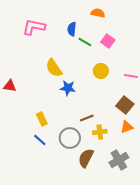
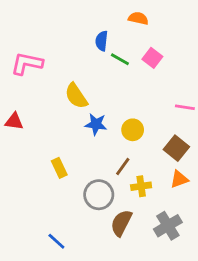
pink L-shape: (34, 27) -> (27, 63), moved
yellow circle: (101, 71) -> (133, 130), moved
brown line: (87, 118) -> (123, 166), turned -32
blue line: (40, 140) -> (56, 241), moved

